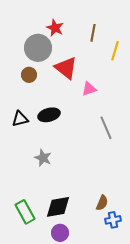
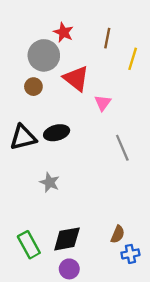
pink triangle: (89, 89) -> (103, 103), turned -35
black triangle: (20, 119) -> (23, 137), size x1.4

